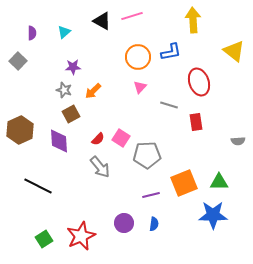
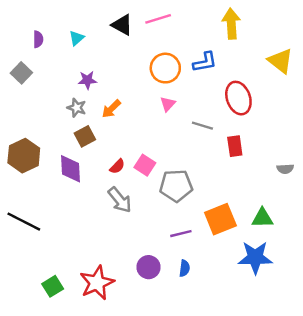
black line: (38, 186) -> (24, 222), moved

